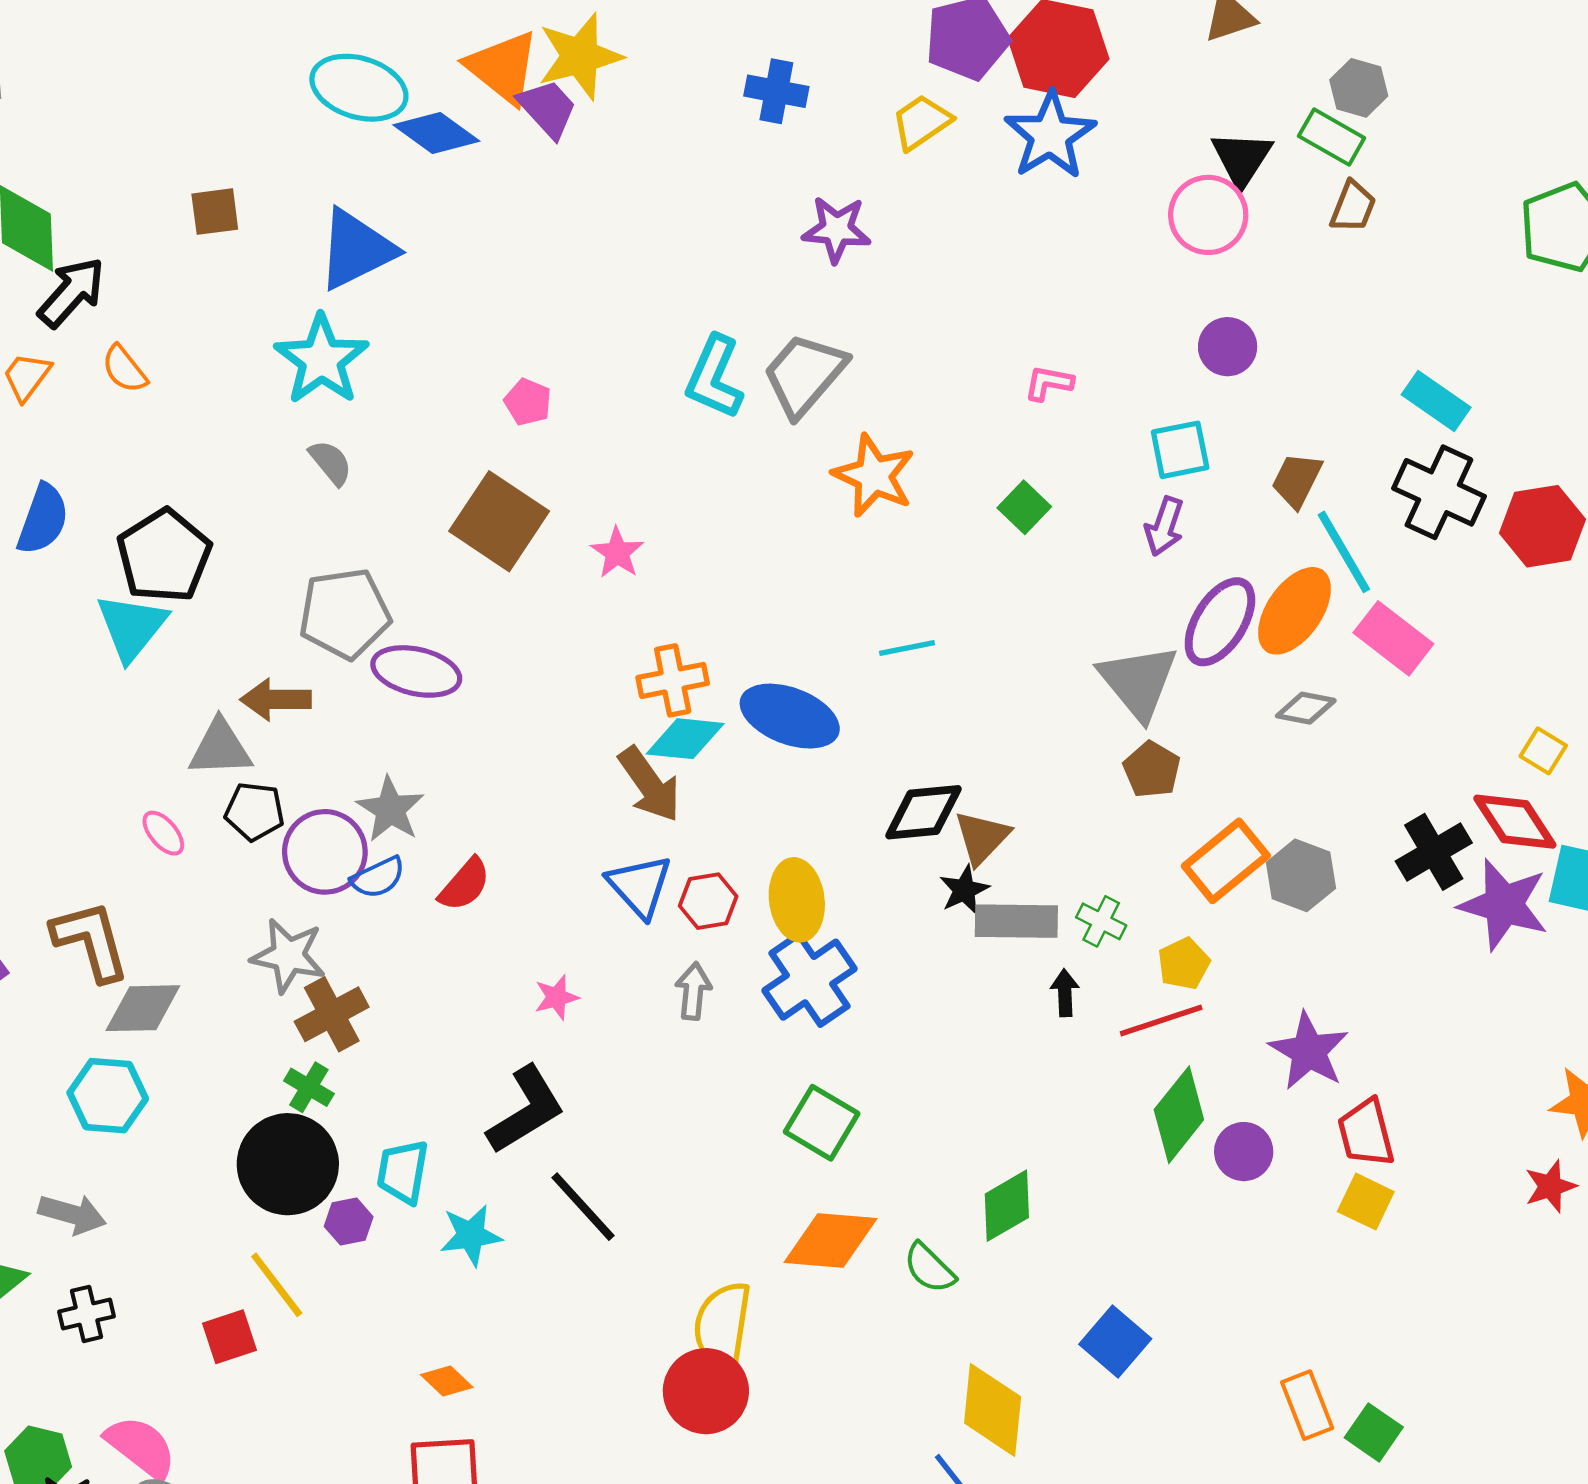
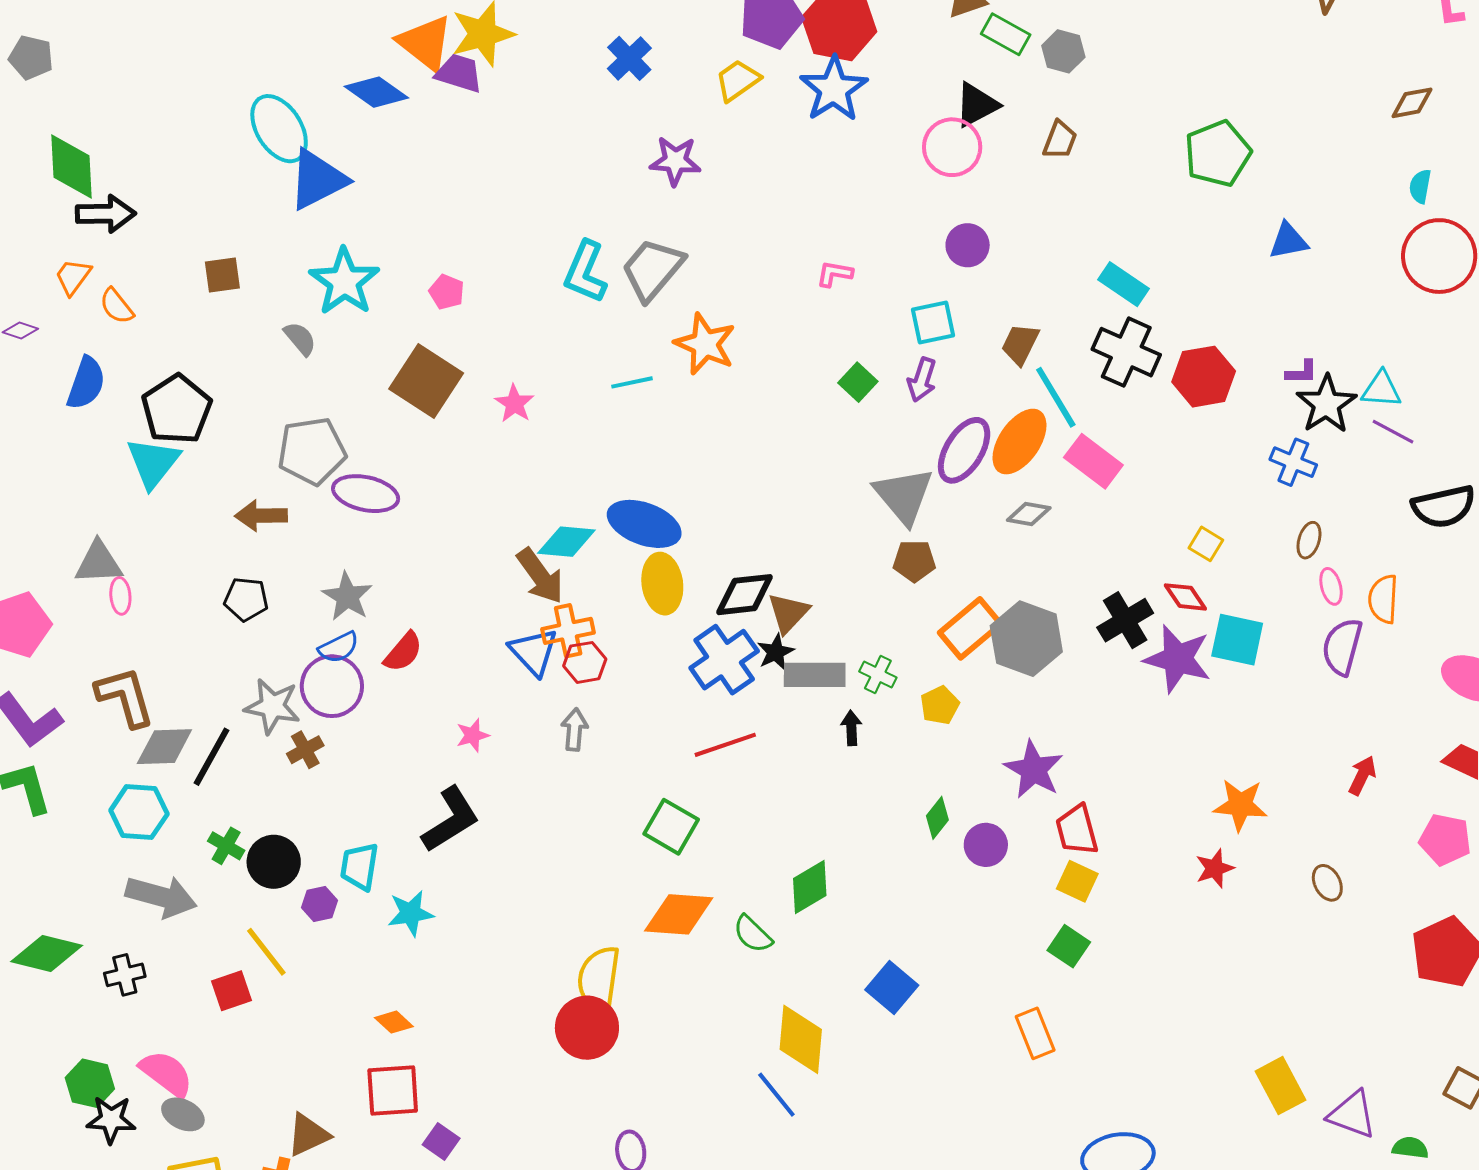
cyan ellipse: (359, 88) -> (279, 129), moved, turned 42
blue cross: (776, 91) -> (629, 58), turned 36
purple trapezoid: (548, 108) -> (459, 73), turned -30
green rectangle: (1332, 137) -> (1006, 34), moved
black triangle: (1242, 159) -> (977, 105), turned 30
brown square: (215, 212) -> (222, 275), moved
black arrow: (72, 292) -> (106, 214), turned 48
cyan star: (322, 360) -> (344, 282), moved
orange semicircle: (124, 369) -> (117, 306), moved
green square: (1024, 507) -> (858, 382), moved
cyan line: (907, 648) -> (632, 382), moved
orange cross: (673, 680) -> (568, 631), moved
gray triangle: (220, 748) -> (98, 563), moved
brown pentagon: (1152, 770) -> (914, 561), turned -30
red diamond: (1515, 822) -> (1185, 597), size x0.7
pink ellipse: (163, 833) -> (120, 596), moved, turned 36
purple circle: (325, 852) -> (332, 686), moved
gray hexagon: (1301, 875) -> (1026, 639), size x1.4
yellow ellipse: (797, 900) -> (662, 584), moved
blue cross: (810, 980) -> (724, 660), moved
brown cross: (332, 1014) -> (305, 750), size x0.7
red line: (1161, 1020) -> (725, 745), moved
green cross: (309, 1087) -> (226, 846), moved
green diamond: (1179, 1115) -> (937, 818), size x0.6
black circle: (288, 1164) -> (274, 862), size x0.7
black line: (583, 1207) -> (211, 757), moved, turned 72
gray arrow: (72, 1214) -> (161, 897), moved, size x1.4
green square: (1374, 1432) -> (1069, 946), moved

